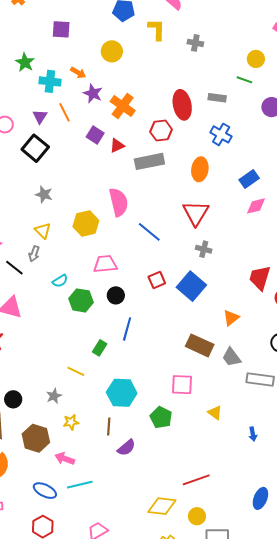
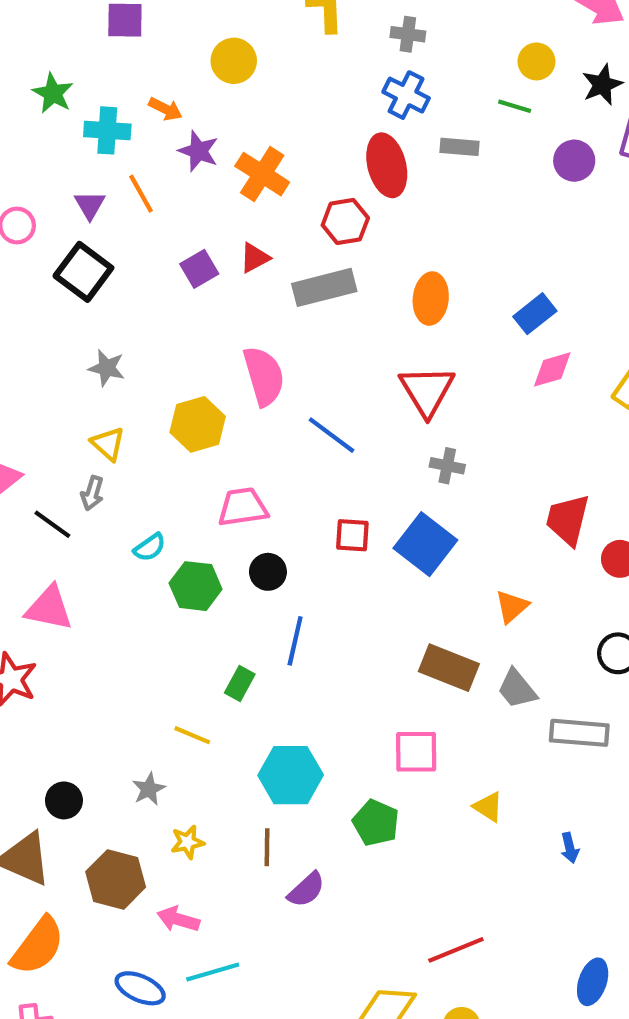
blue cross: (221, 134) -> (406, 95), moved
purple square: (95, 135) -> (199, 269), moved, turned 30
red square: (157, 280) -> (352, 535), turned 30

